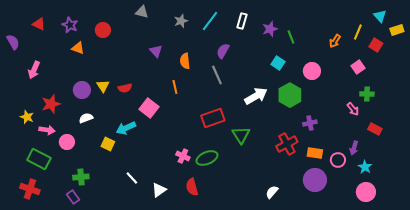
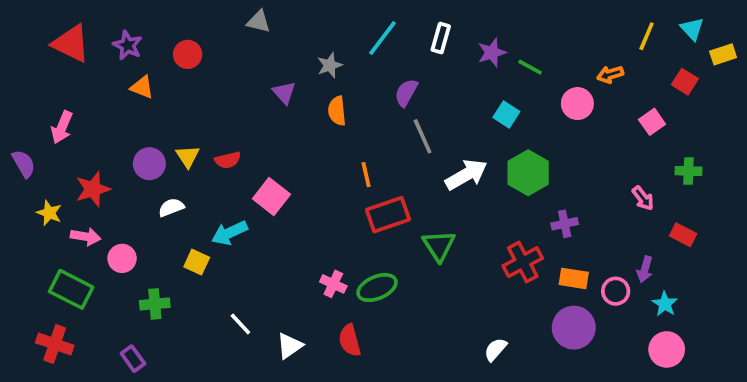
gray star: (181, 21) -> (330, 65), moved
red triangle: (39, 24) -> (71, 43), size x1.6
yellow line: (358, 32) -> (647, 36), moved
green line: (291, 37) -> (530, 67), turned -40
orange arrow: (335, 41) -> (610, 74), turned 40
purple semicircle: (13, 42) -> (24, 164), moved
pink circle: (312, 71) -> (577, 104), moved
gray line: (217, 75) -> (423, 136), moved
orange line: (175, 87) -> (366, 175), moved
green cross: (367, 94) -> (688, 171), moved
white semicircle: (86, 118) -> (171, 207), moved
green cross: (81, 177) -> (155, 304), moved

